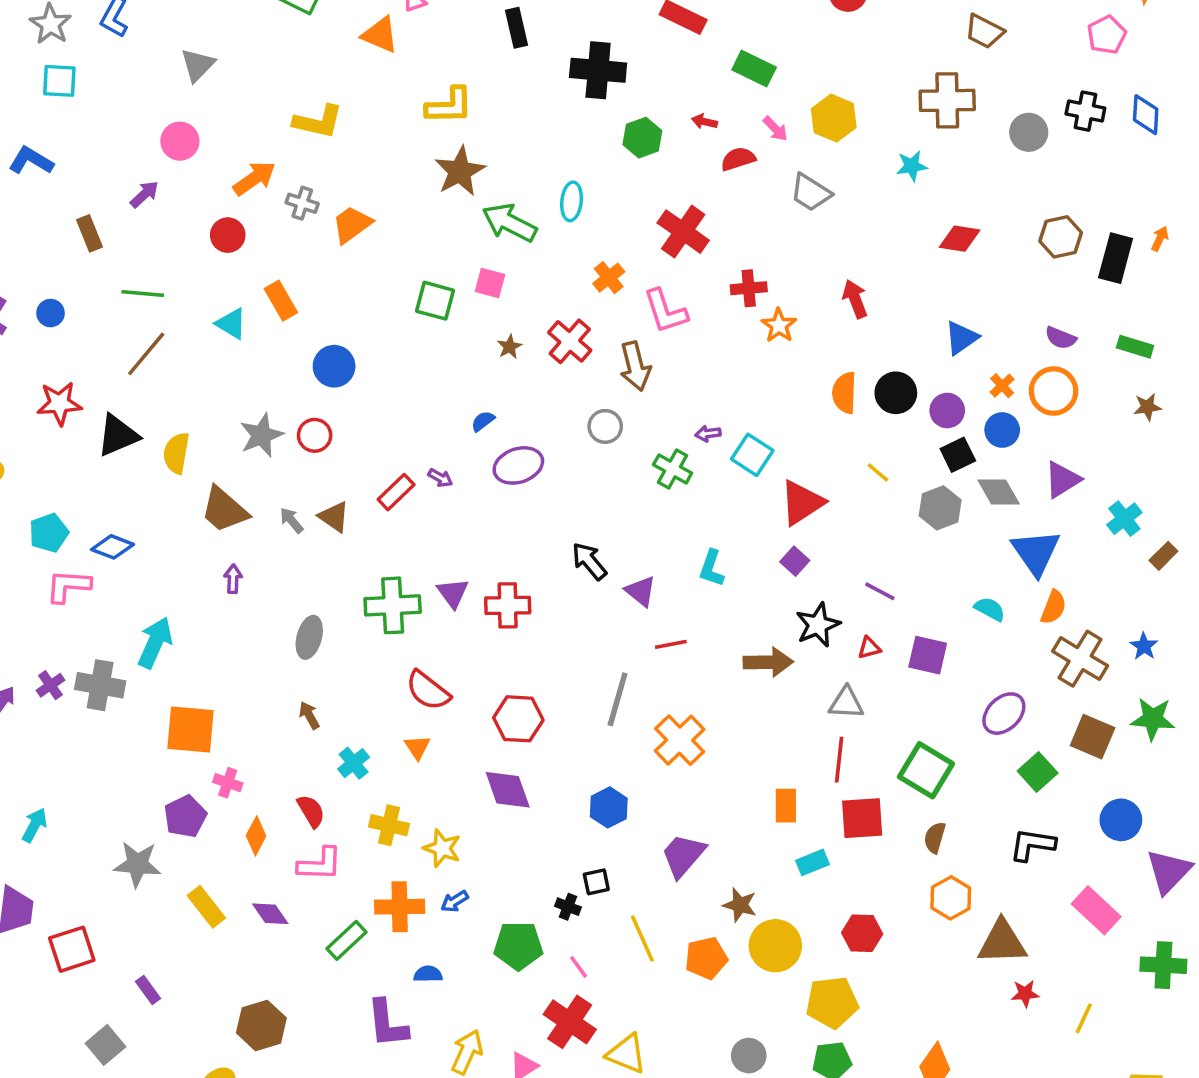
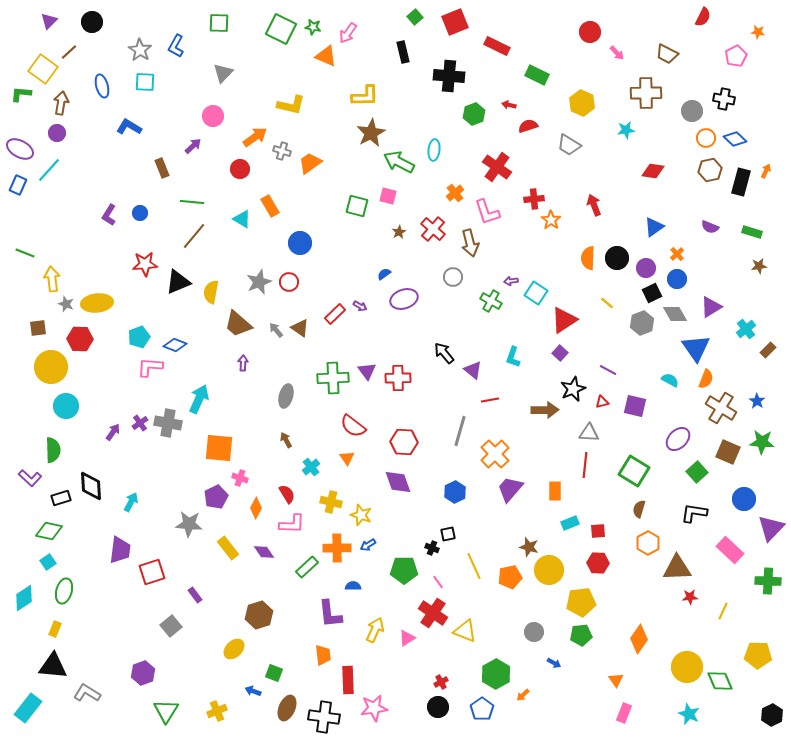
blue diamond: (1146, 115) -> (735, 139), moved, turned -50
pink arrow: (775, 129) -> (617, 53), moved
orange circle: (1054, 391) -> (706, 138), moved, size x0.7
red square: (862, 818) -> (598, 531), moved, size x0.6
purple trapezoid: (683, 855) -> (510, 489), moved

